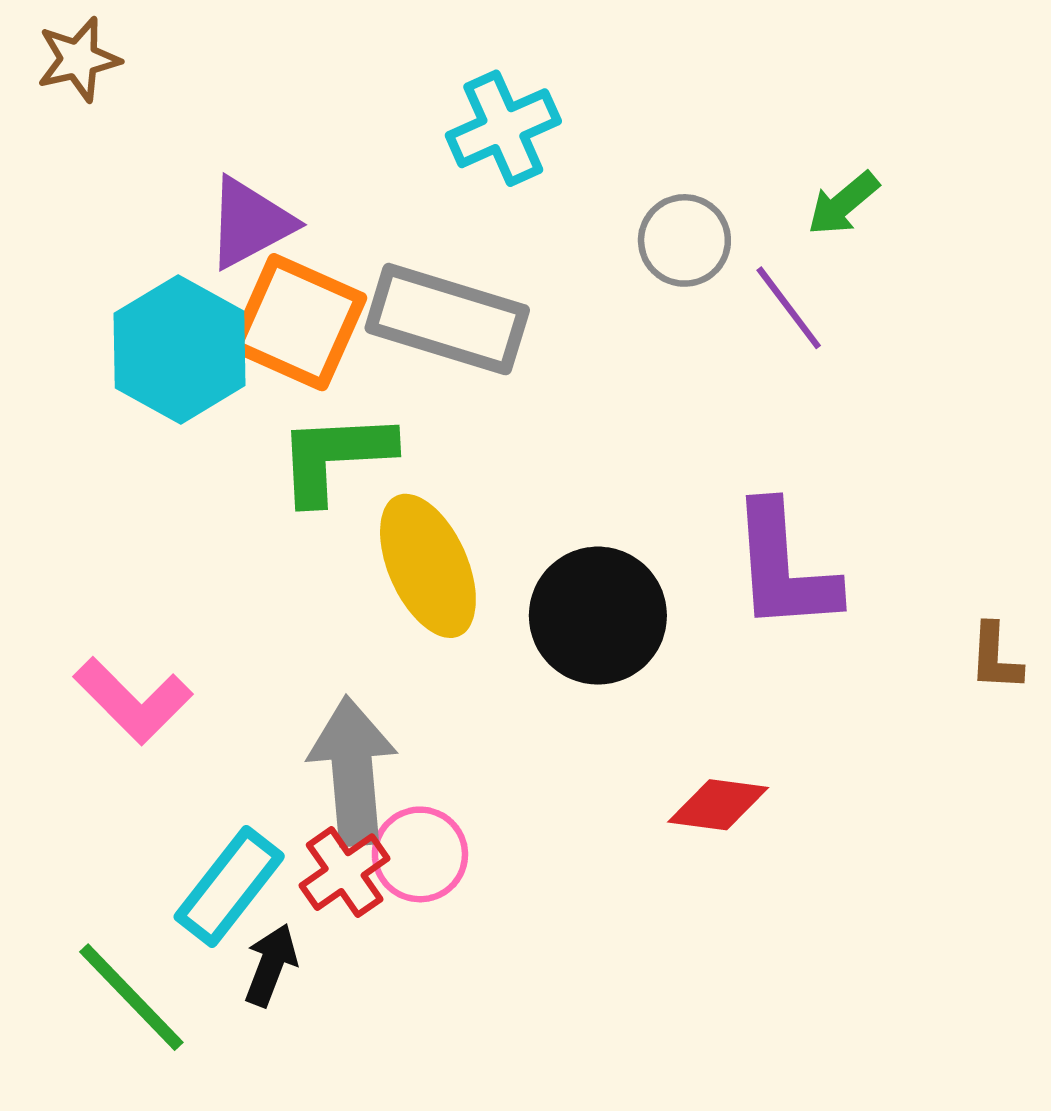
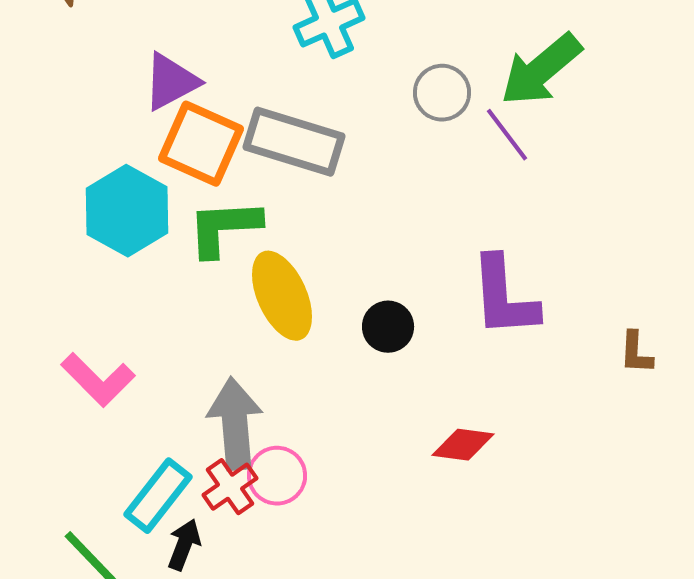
green arrow: (843, 204) -> (541, 70), size x1.8
cyan hexagon: (179, 349) -> (127, 211), moved
black circle: (598, 616) -> (388, 327), size x0.6

